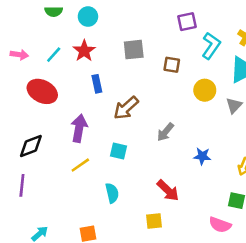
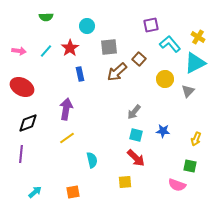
cyan circle: (88, 17) -> (87, 26), moved
cyan L-shape: (211, 46) -> (170, 44), turned -75
brown square: (172, 65) -> (139, 59), turned 32
red ellipse: (42, 91) -> (22, 87), moved
brown arrow: (126, 108) -> (117, 72), moved
cyan square: (118, 151) -> (136, 135), moved

